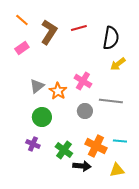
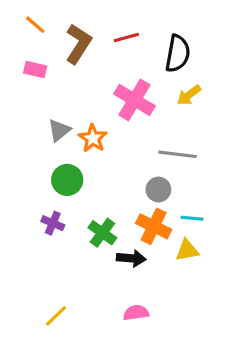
pink rectangle: (22, 48) -> (35, 69), turned 48
pink cross: (83, 81) -> (134, 100), moved, size x1.4
gray circle: (85, 111) -> (158, 190), moved
yellow triangle: (117, 170) -> (187, 250), moved

